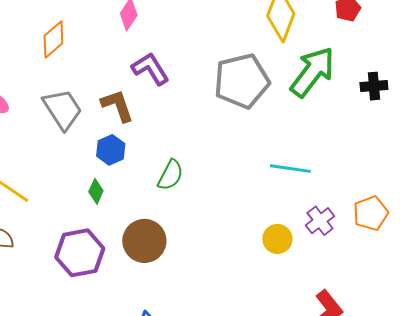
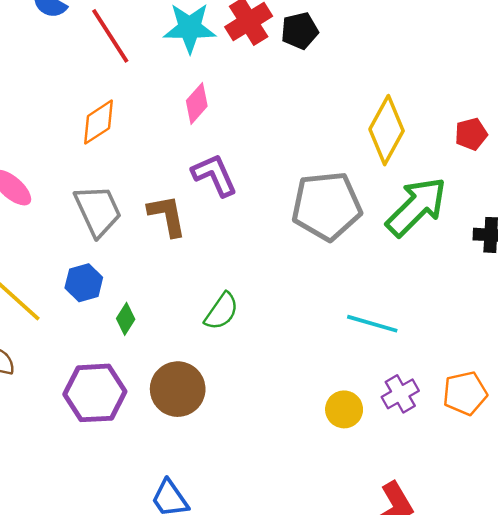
blue hexagon: (111, 150) -> (84, 283), moved

